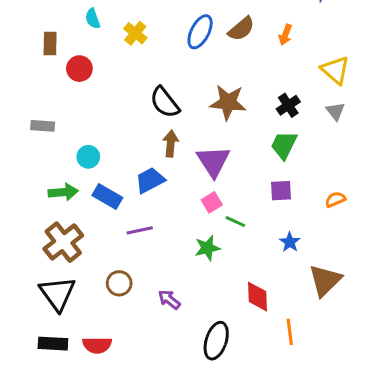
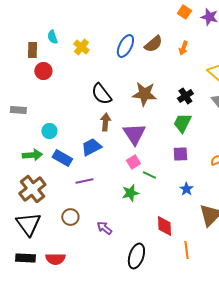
brown rectangle: (50, 44) -> (32, 50), moved

